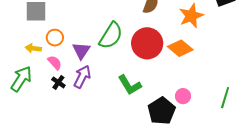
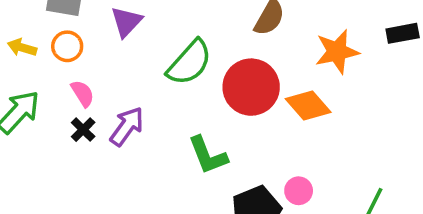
orange circle: (55, 38) -> (67, 46), moved
yellow arrow: (33, 48) -> (22, 47), moved
purple triangle: (81, 51) -> (126, 22), moved

